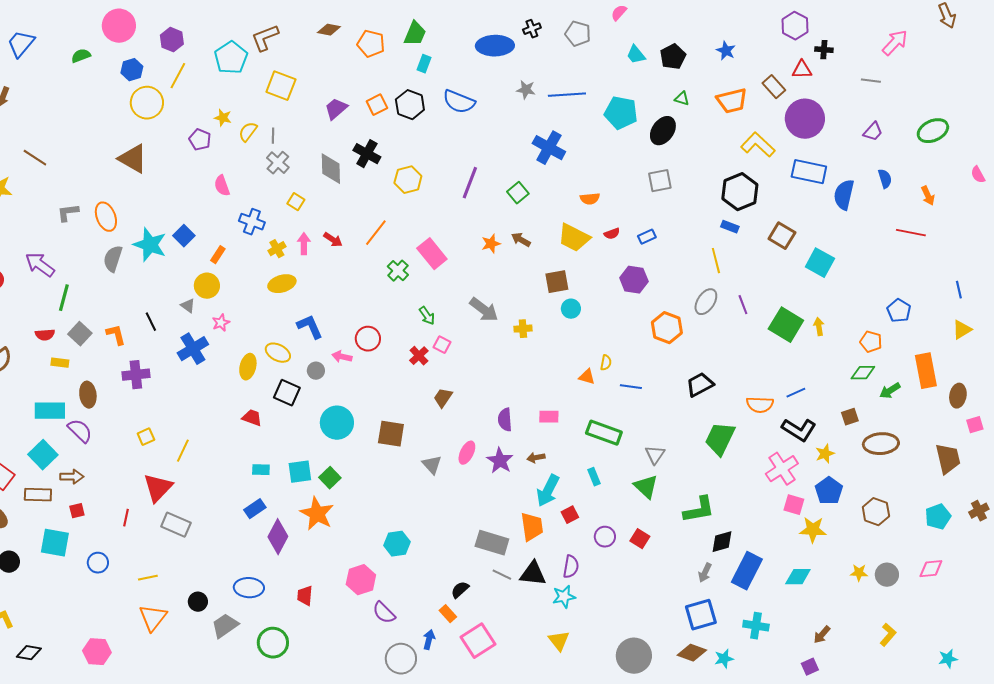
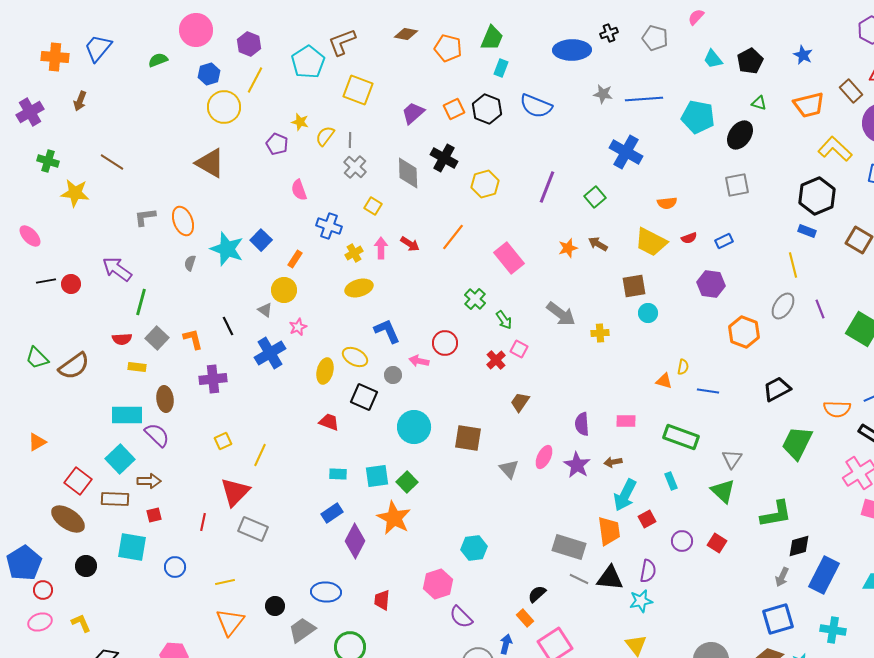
gray semicircle: (113, 259) -> (190, 263), size x0.6
green cross: (398, 271) -> (475, 299), moved

